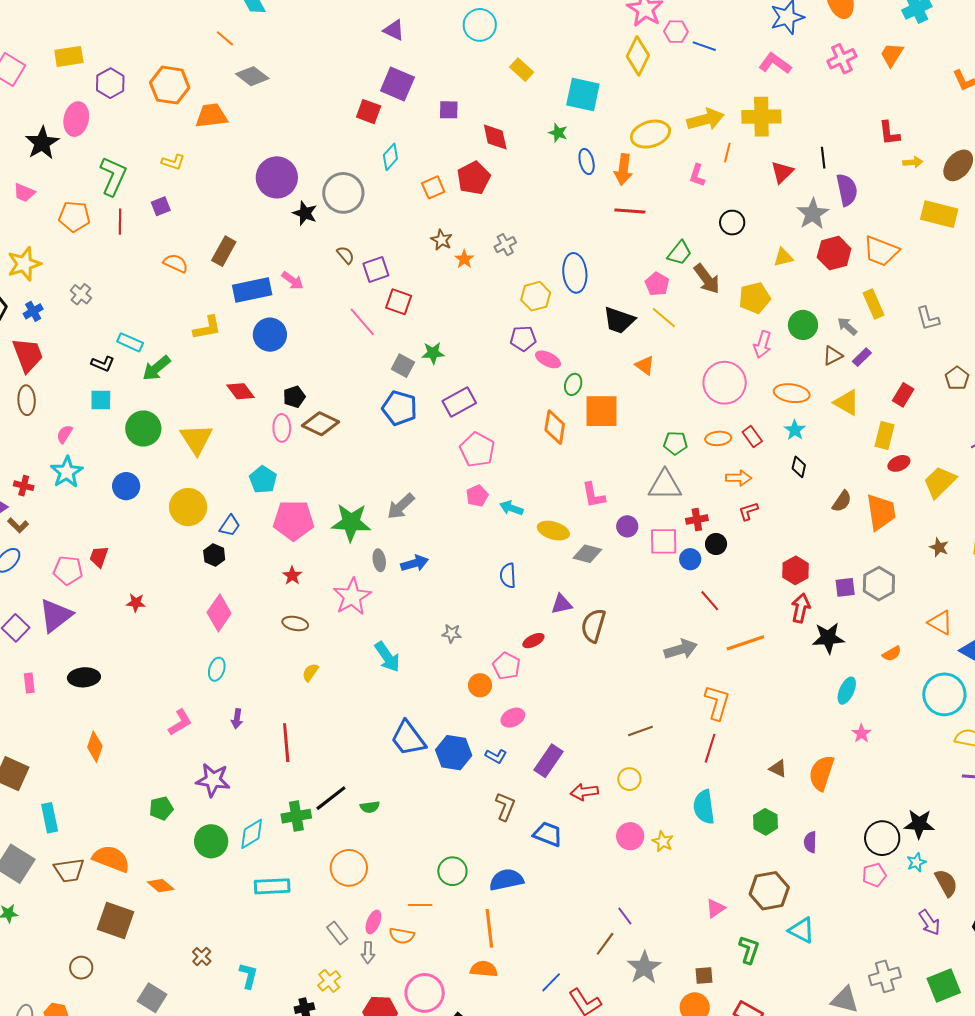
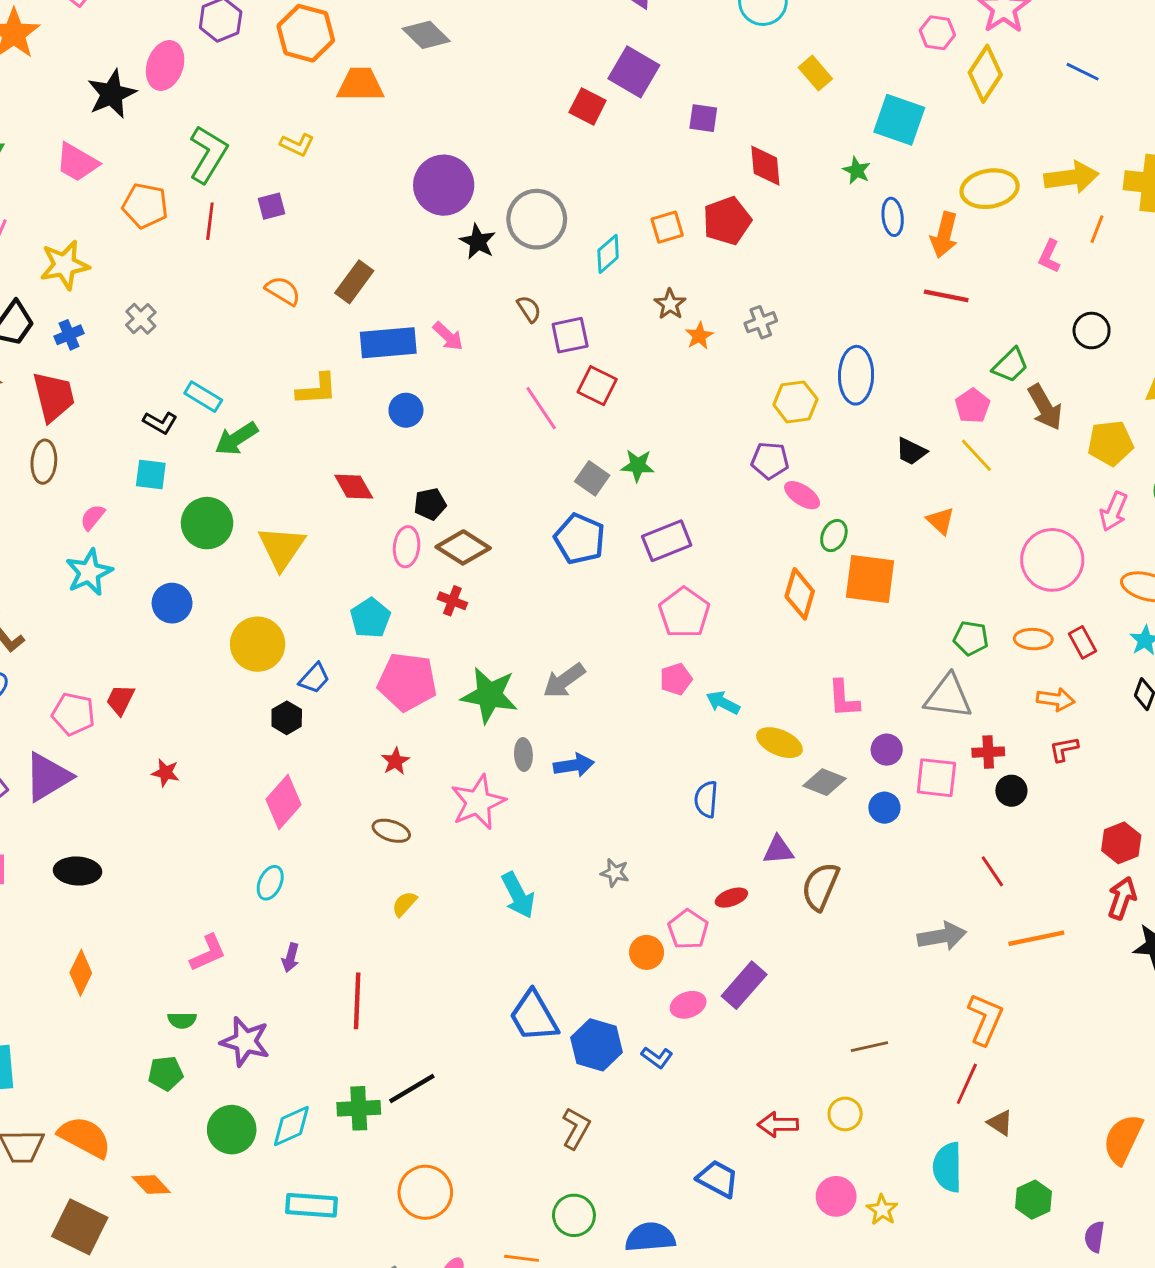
pink hexagon: (676, 32) -> (937, 33), moved
cyan diamond: (390, 157) -> (608, 254), moved
pink trapezoid: (24, 193) -> (77, 162), size x1.4
black trapezoid: (619, 320) -> (911, 451), size x0.7
blue circle: (270, 335) -> (406, 410), size x0.7
red cross: (24, 486) -> (452, 601), moved
blue circle: (690, 559) -> (884, 808), moved
purple rectangle: (549, 761) -> (744, 985), moved
brown triangle: (778, 769) -> (1000, 1123), moved
green semicircle: (370, 807) -> (182, 1020), moved
brown L-shape: (505, 807) -> (576, 1128), moved

